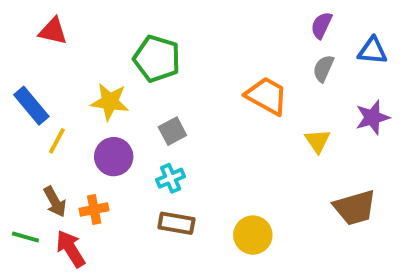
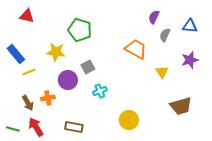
purple semicircle: (321, 25) -> (154, 17), moved
yellow line: (57, 141) -> (29, 72), turned 40
purple circle: (114, 157) -> (68, 80), moved
cyan cross: (171, 178) -> (100, 91), moved
orange cross: (94, 210) -> (48, 98), moved
brown rectangle: (176, 223) -> (74, 127), moved
green line: (25, 237) -> (13, 129), moved

